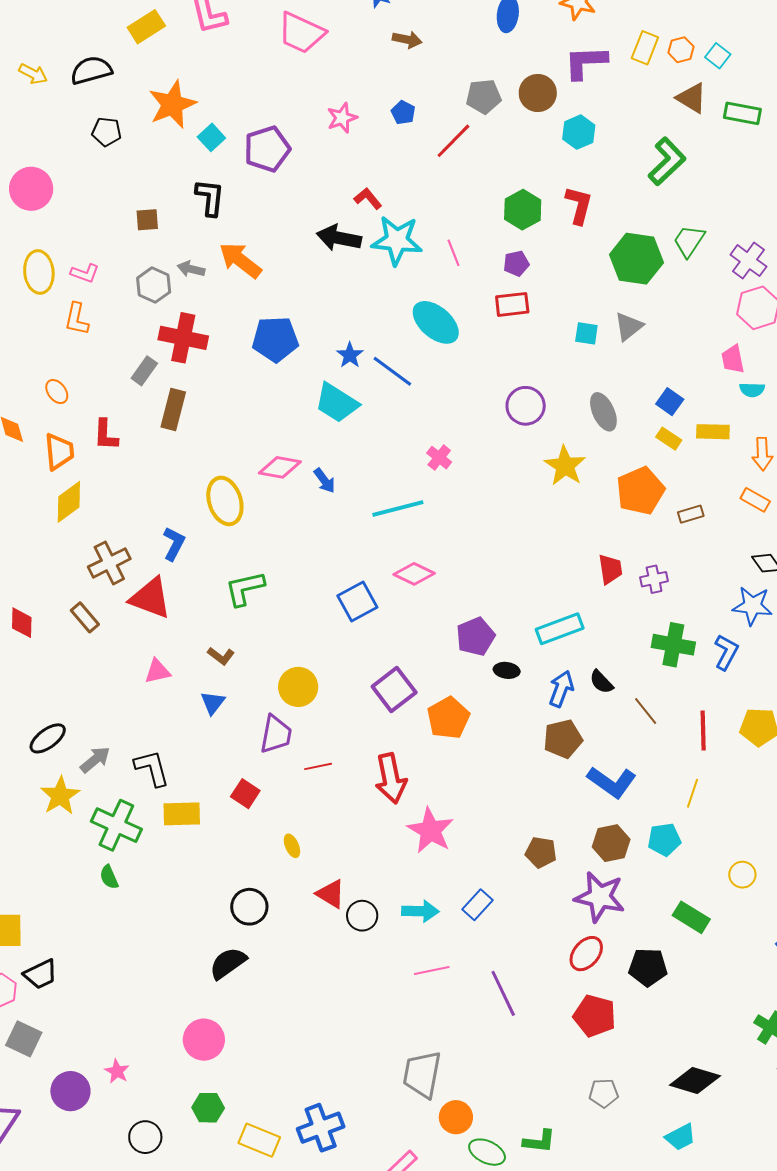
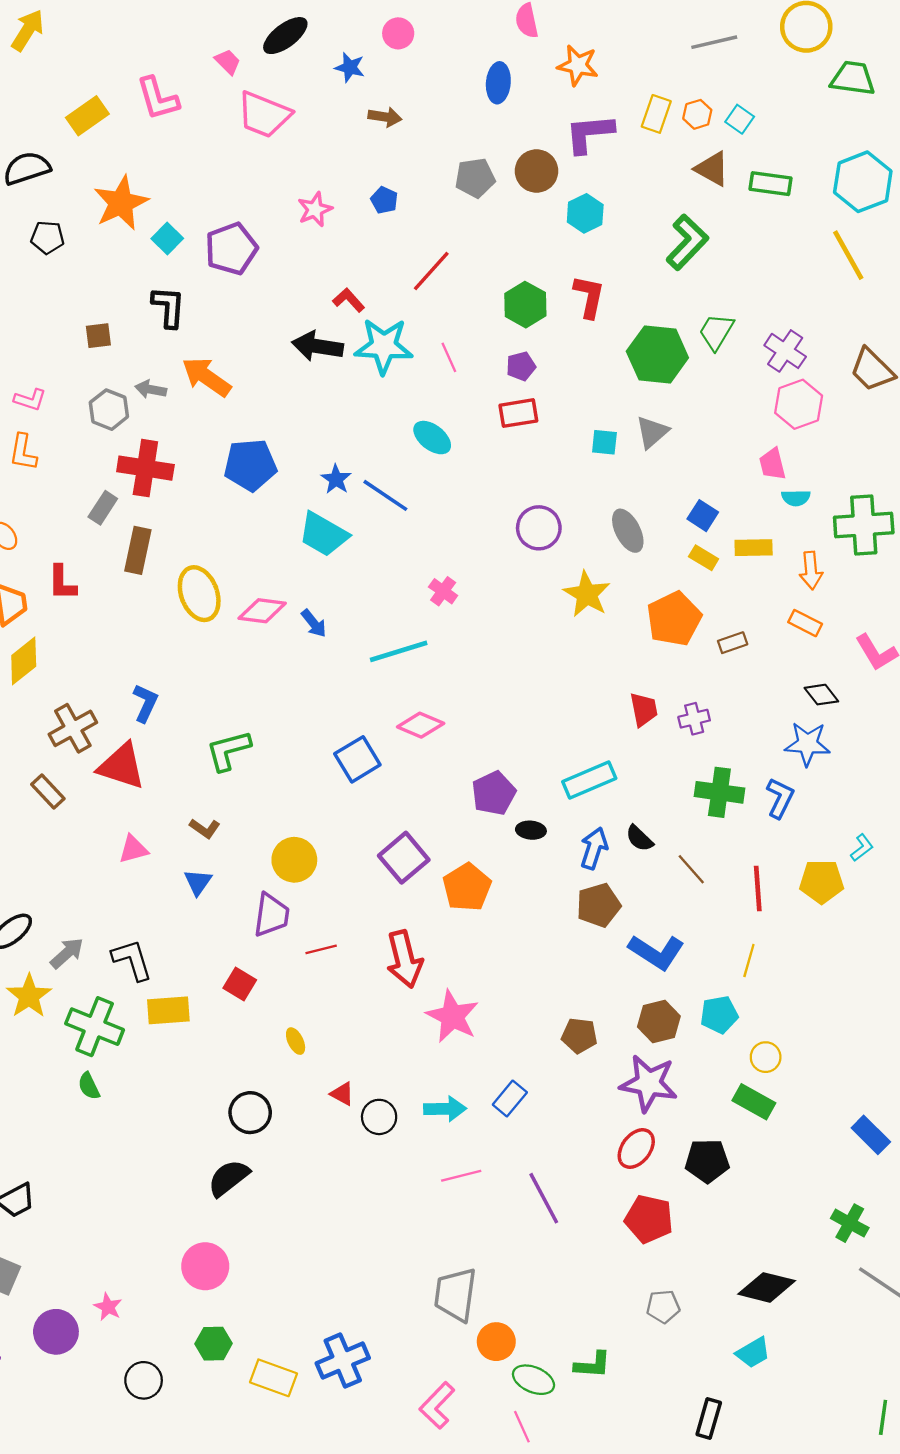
red line: (453, 141) -> (431, 271), moved
cyan ellipse: (436, 322) -> (432, 438), size x0.7
yellow ellipse: (225, 501) -> (199, 594), moved
yellow circle: (742, 875) -> (766, 1057), moved
red triangle: (331, 894) -> (342, 1094), size x0.7

